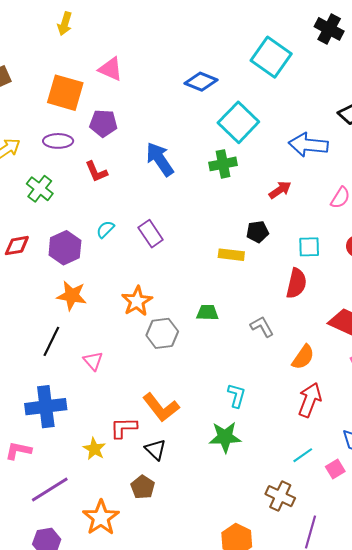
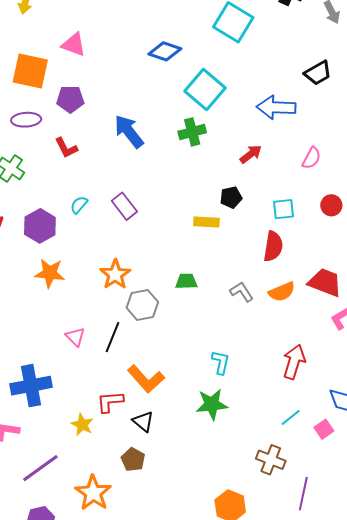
black line: (51, 341) -> (113, 337), moved
orange semicircle: (303, 357) -> (282, 292), moved, turned 36

